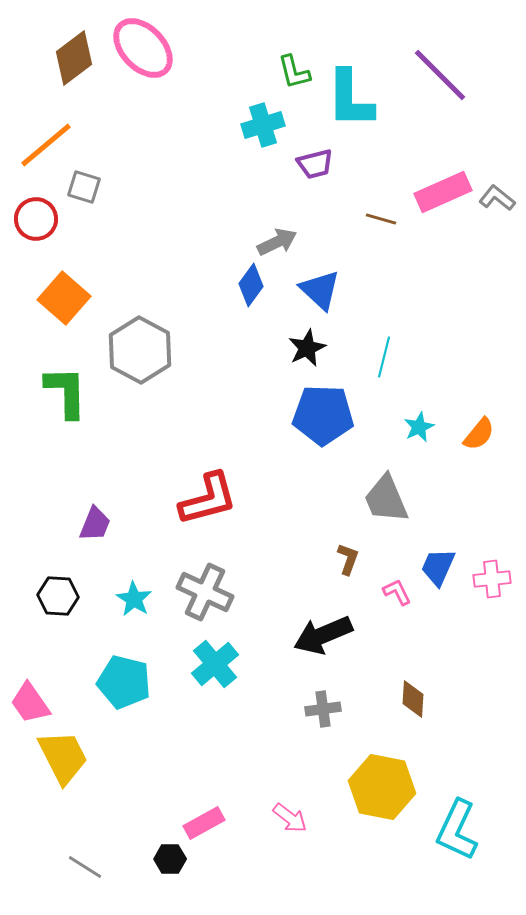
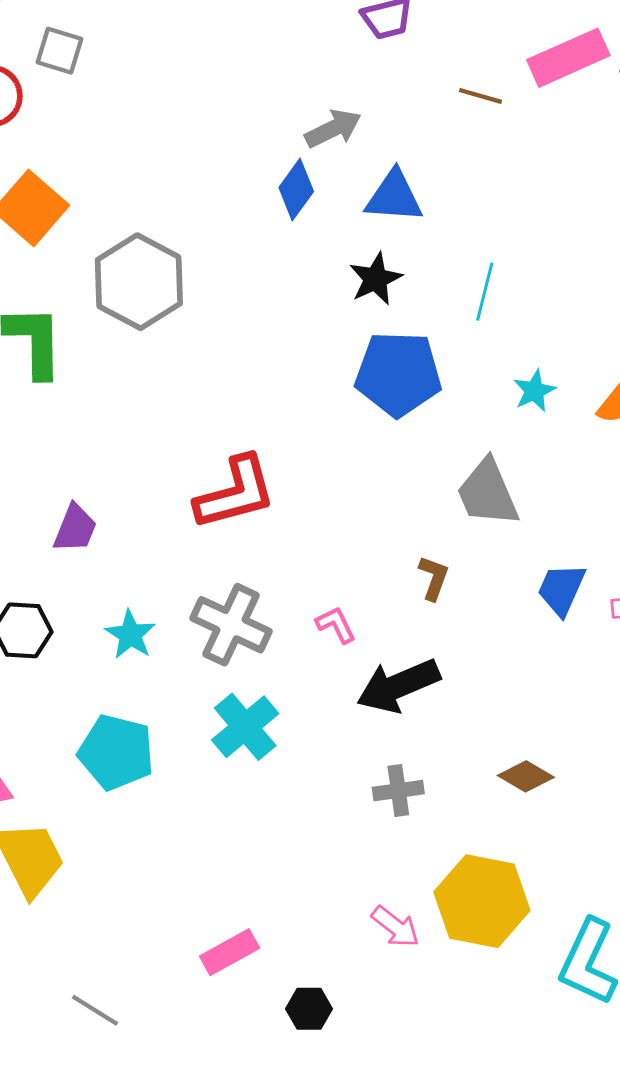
blue triangle: (320, 290) -> (394, 197), turned -39
pink L-shape: (397, 592) -> (336, 625), moved
brown diamond: (413, 699) -> (526, 776), turned -63
pink arrow: (290, 818) -> (395, 927), moved
black hexagon: (170, 859) -> (309, 1009), moved
gray line: (85, 867) -> (95, 1010), moved

